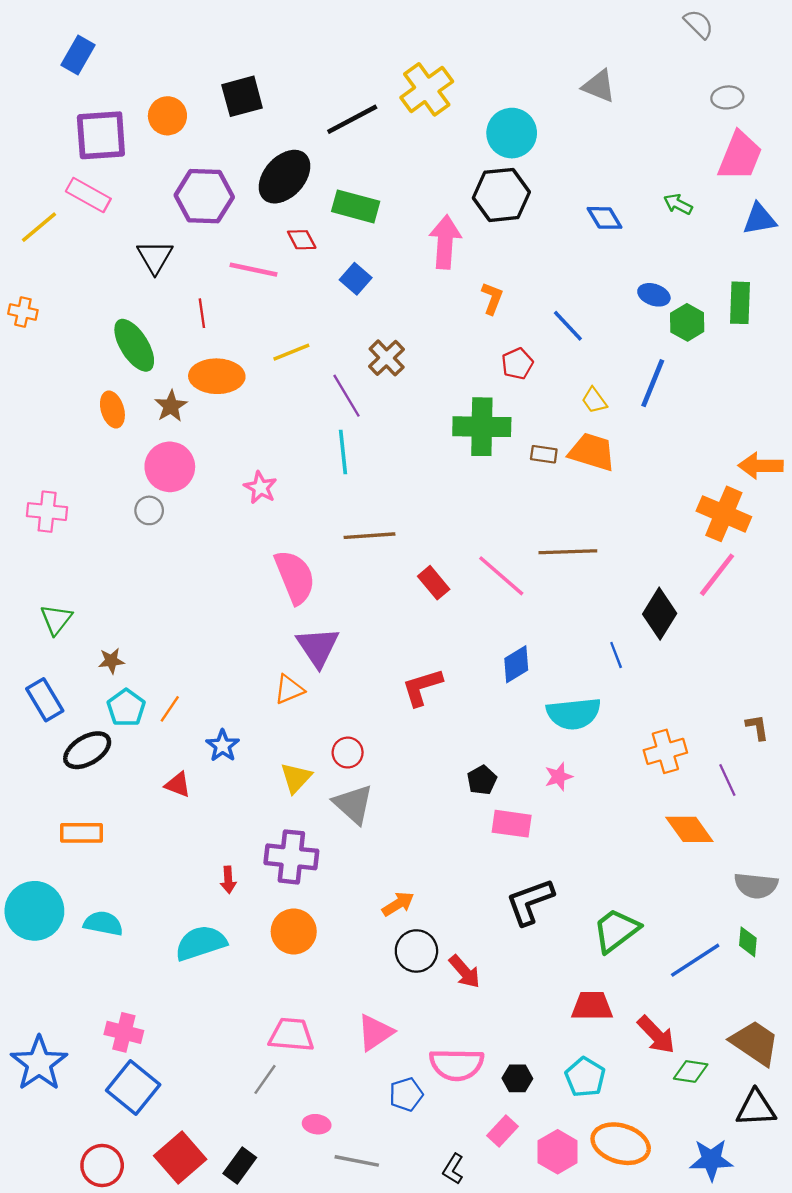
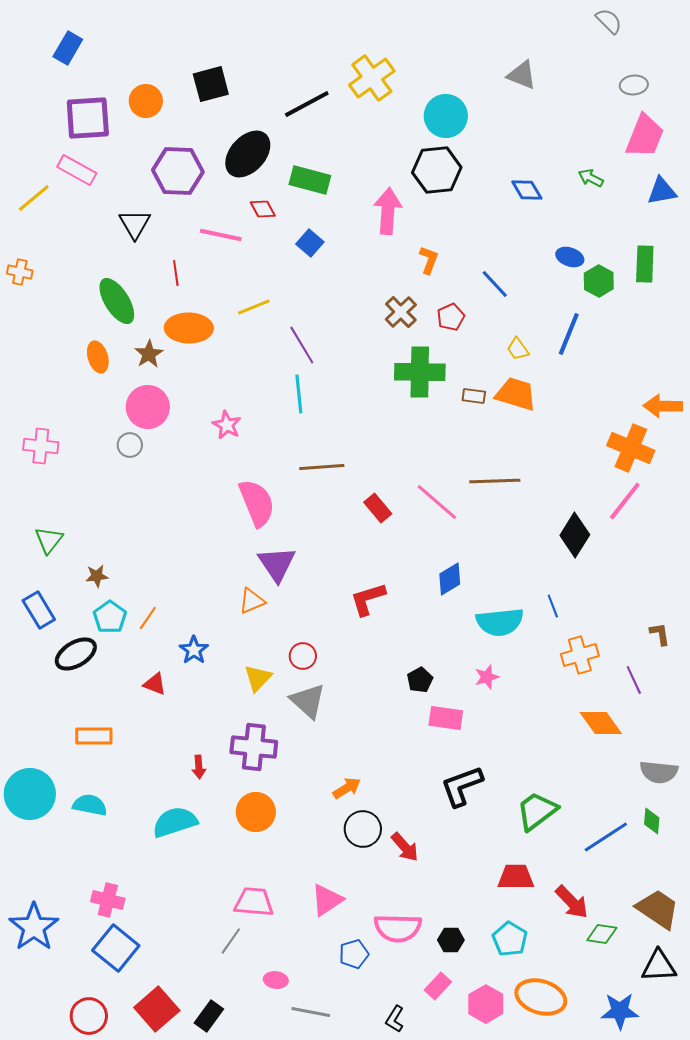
brown cross: (387, 358) -> (401, 312), moved
blue line: (616, 655) -> (553, 606), moved
orange rectangle: (81, 833) -> (94, 736), moved

